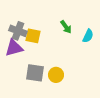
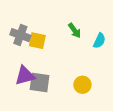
purple triangle: (14, 48) -> (25, 76), moved
yellow circle: (56, 75) -> (82, 85), moved

